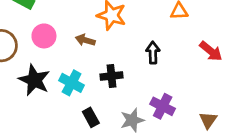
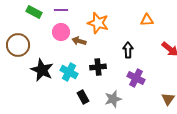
pink circle: (44, 36) -> (61, 32), moved
purple cross: (163, 106) -> (136, 78), moved

